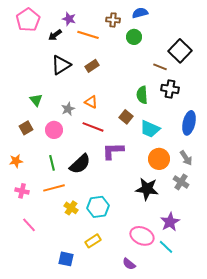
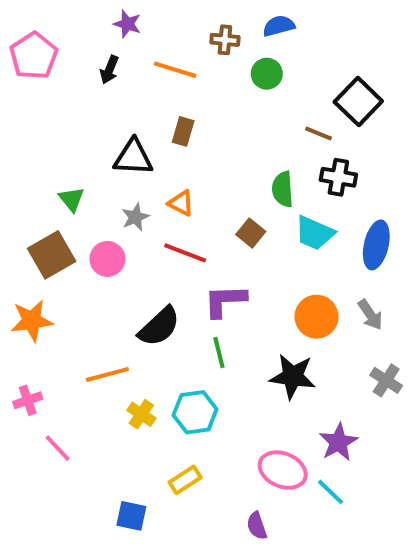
purple star: (69, 19) -> (127, 24), moved
pink pentagon: (28, 20) -> (34, 56), moved
black arrow: (55, 35) -> (109, 70), turned -32
black triangle: (61, 65) -> (133, 157), moved, turned 35
brown rectangle: (92, 66) -> (183, 131), turned -40
brown square: (26, 128) -> (52, 255), size x1.6
cyan trapezoid: (150, 129) -> (315, 233), moved
orange star: (16, 161) -> (32, 321), size x1.5
green line: (52, 163) -> (219, 353), moved
gray cross: (181, 182) -> (386, 380), moved
pink cross: (22, 191) -> (28, 400), moved, turned -32
purple semicircle: (129, 264) -> (257, 526), turned 32

